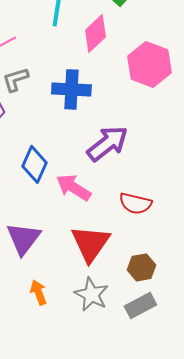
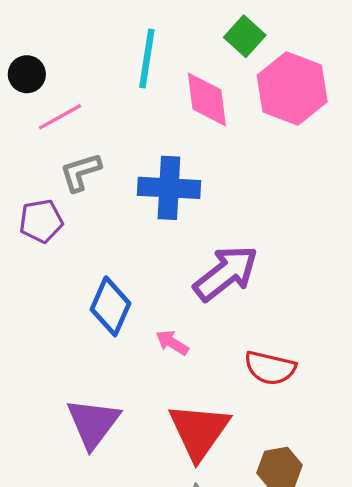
pink diamond: (95, 33) -> (207, 99), turned -54
pink hexagon: (149, 64) -> (292, 88), moved
pink arrow: (73, 187) -> (172, 343), size x0.6

